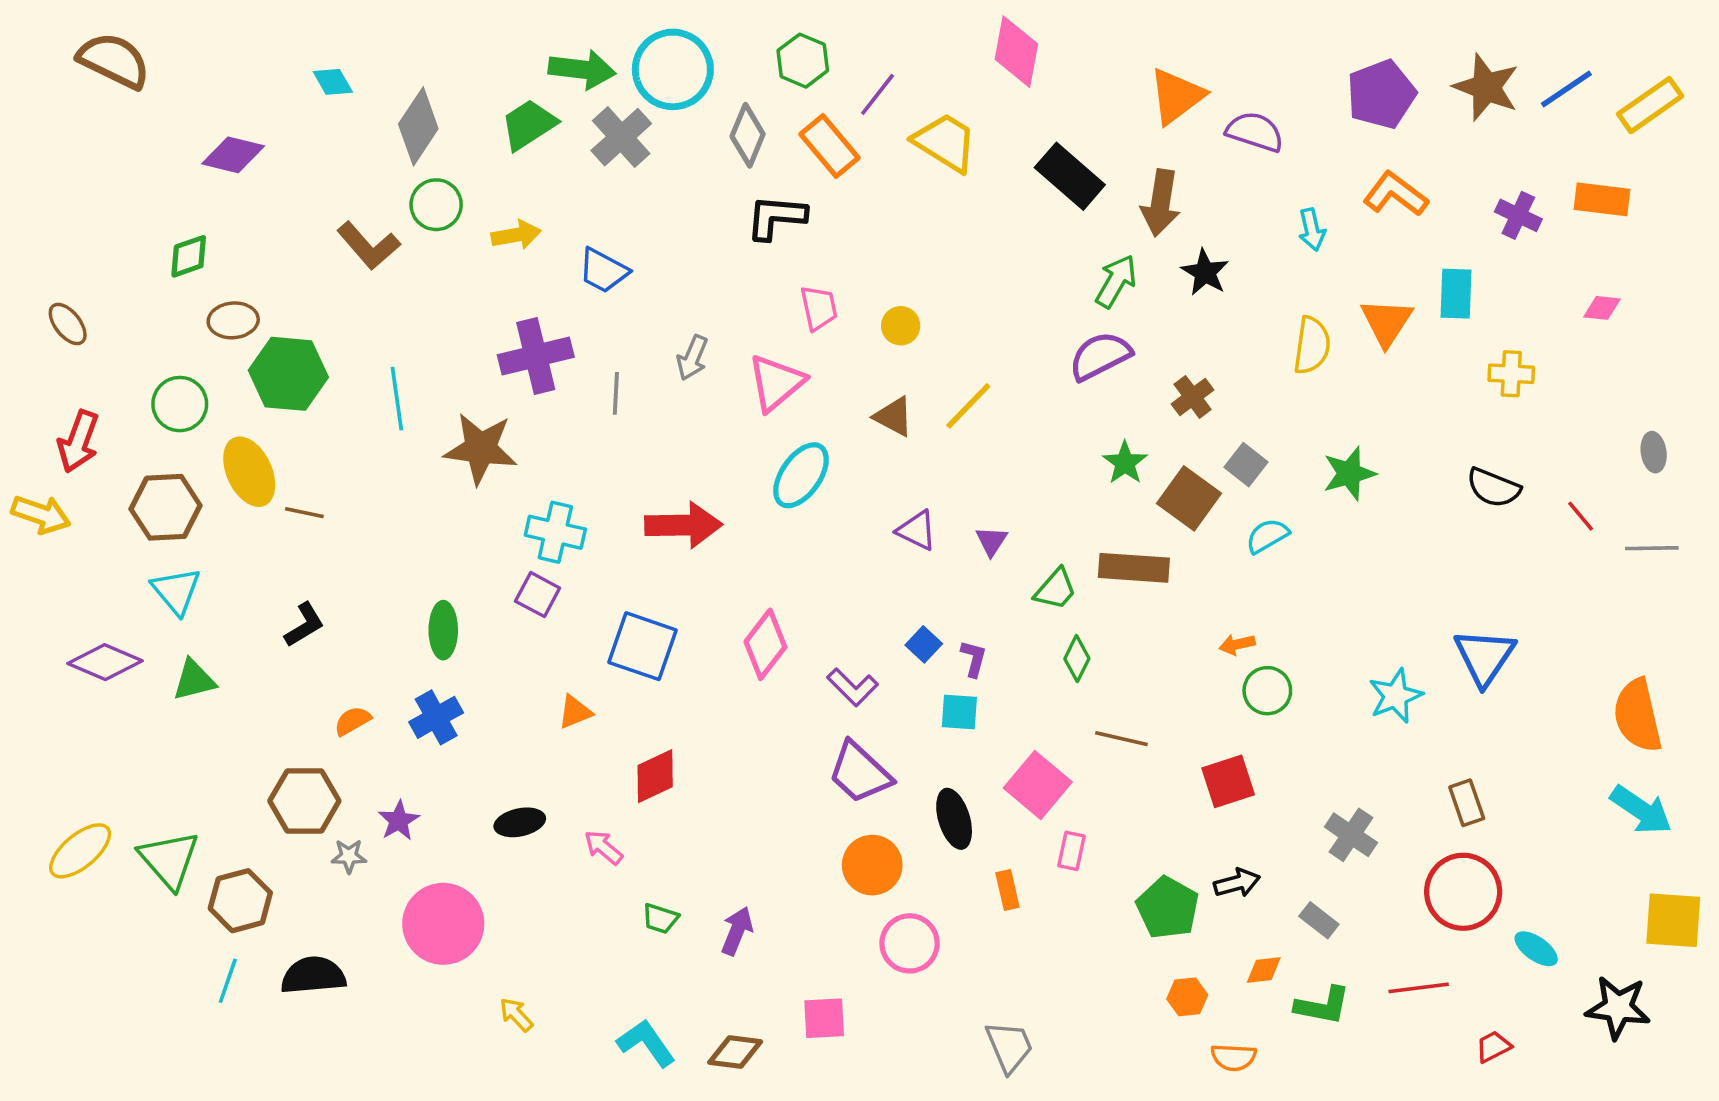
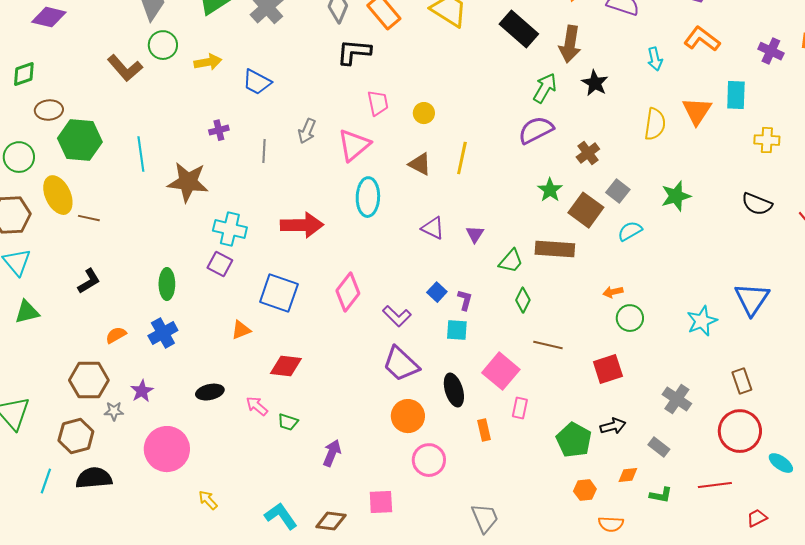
purple cross: (536, 356) -> (219, 130), size x0.5
yellow line: (968, 406) -> (462, 158), turned -32
cyan ellipse: (801, 475) -> (368, 197), turned -33
red diamond: (655, 776) -> (286, 366), turned 32
brown hexagon: (240, 901) -> (76, 436), moved
green trapezoid: (660, 918) -> (288, 422), moved
green L-shape: (1323, 1006) -> (661, 495), size x0.7

